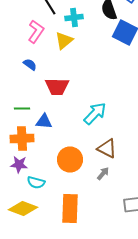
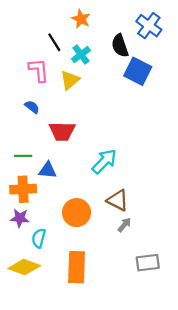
cyan cross: (74, 18) -> (81, 55), turned -30
pink L-shape: (36, 32) -> (39, 70), turned -40
gray arrow: (103, 174) -> (124, 225), moved
cyan semicircle: (36, 182) -> (39, 238), turned 90

